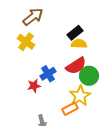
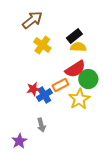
yellow cross: (26, 42) -> (42, 45), moved
blue cross: (48, 74) -> (44, 95), moved
orange rectangle: (70, 109) -> (60, 85), moved

